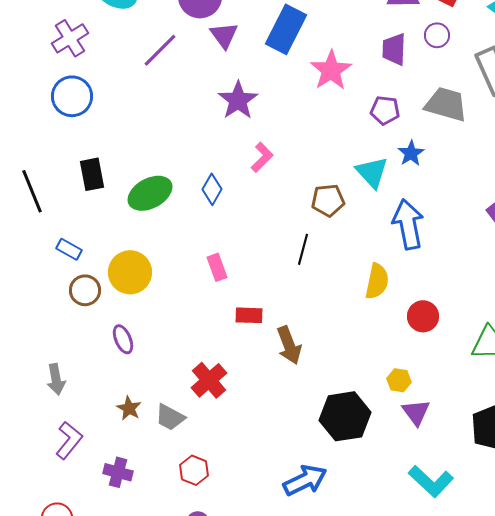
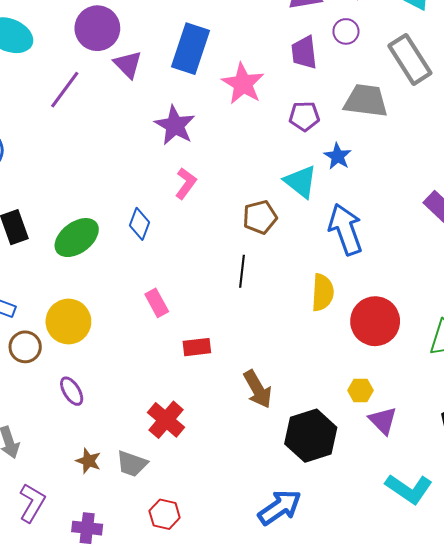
purple star: (238, 100) -> (175, 125), moved
red circle: (423, 316) -> (375, 321), size x1.5
brown arrow: (289, 345) -> (258, 389), moved

